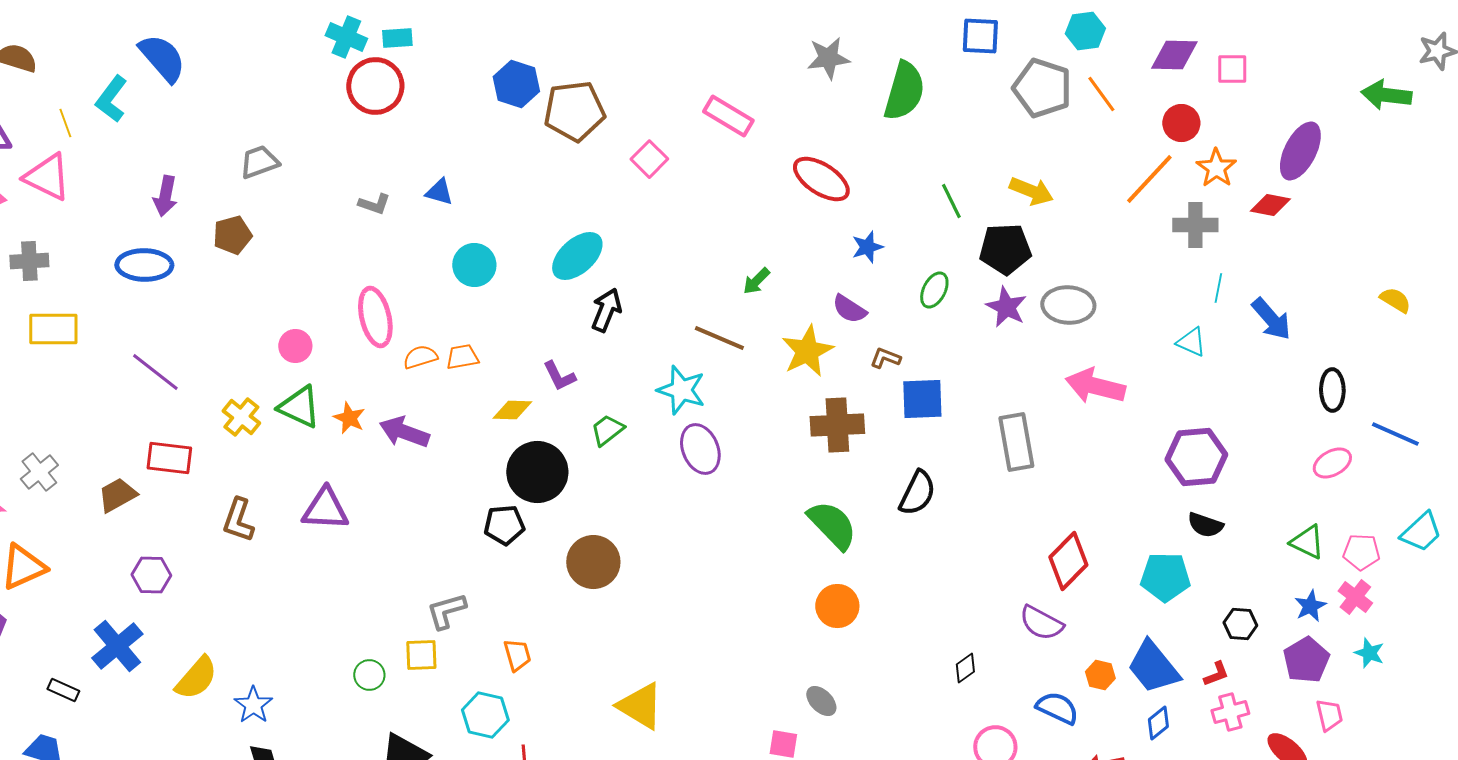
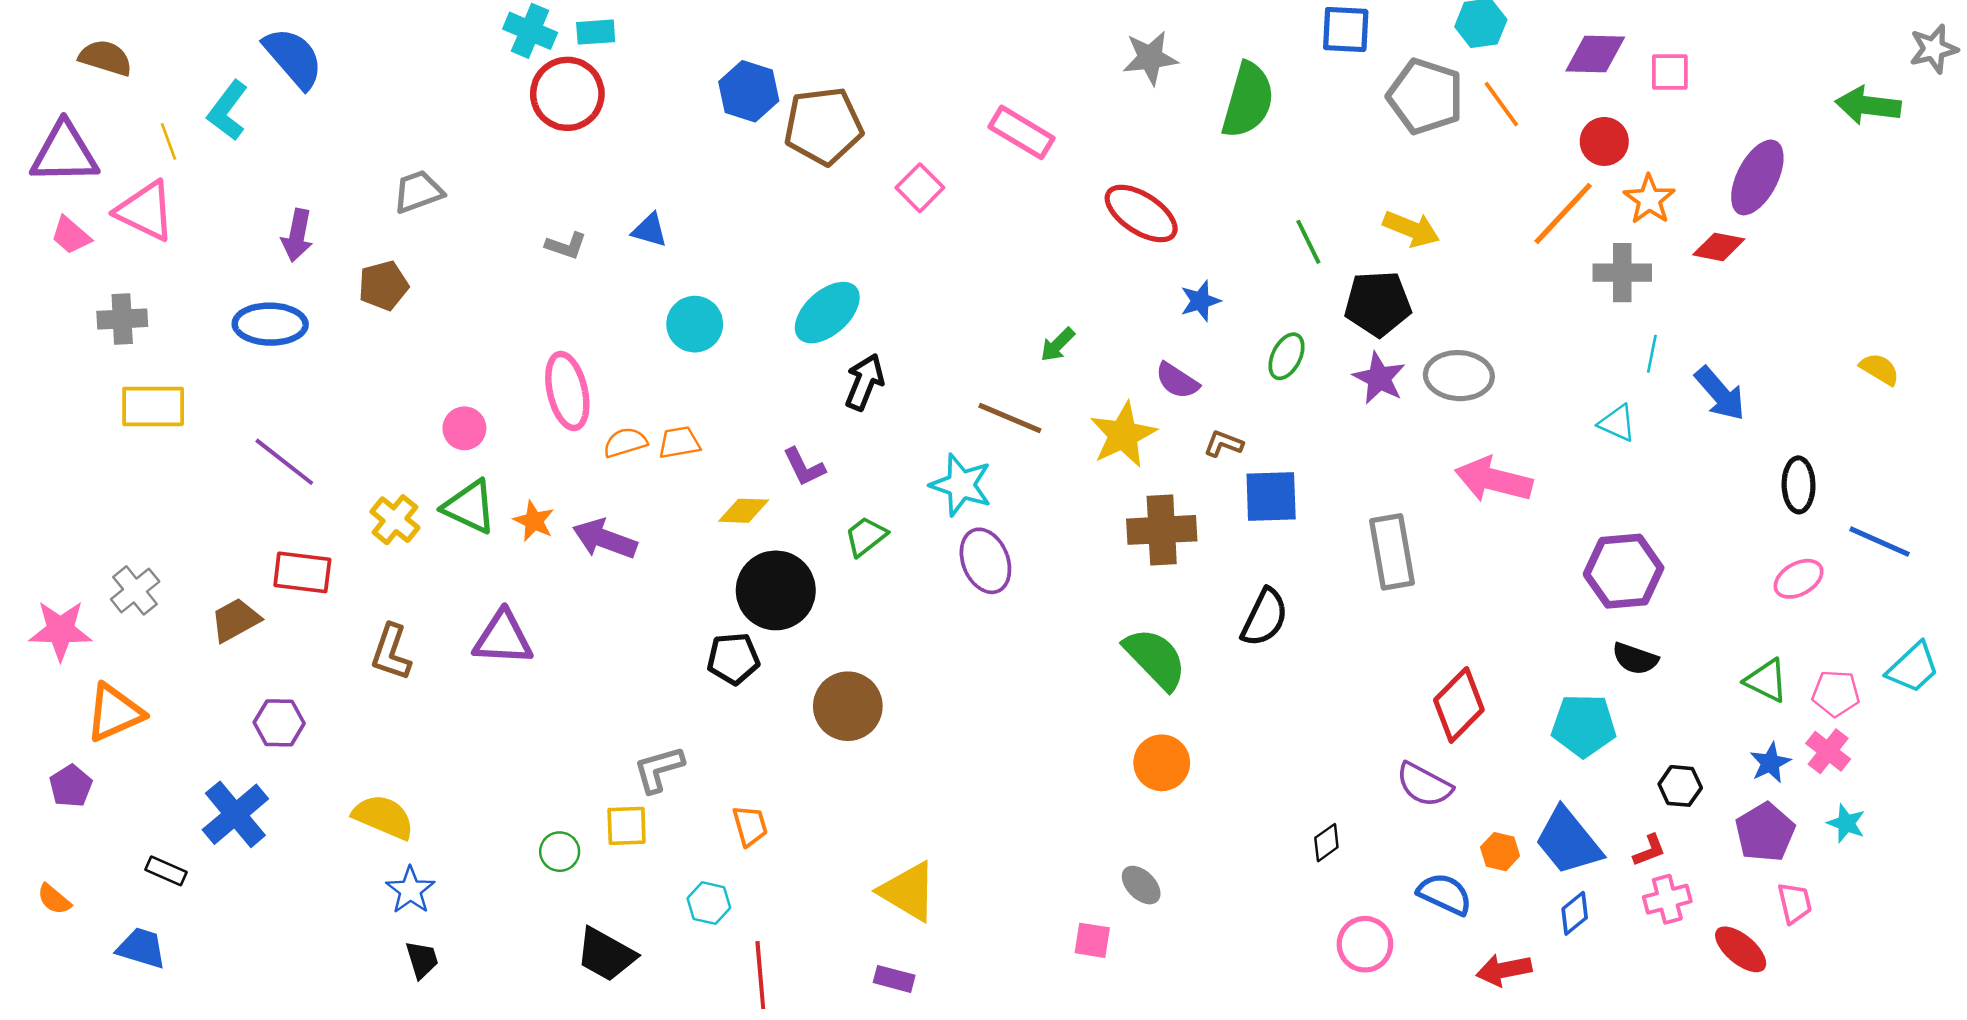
yellow semicircle: (196, 678) -> (383, 817), moved, turned -108
cyan hexagon: (485, 715) -> (709, 903), size x0.7

